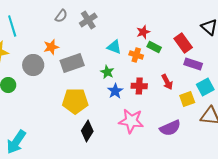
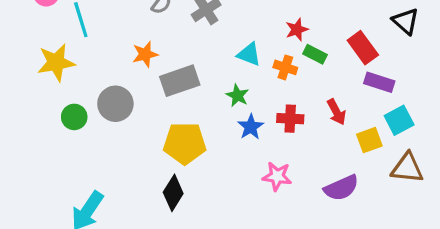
gray circle: (33, 65) -> (115, 104), moved
pink star: (131, 121) -> (277, 176), size x0.7
black diamond: (87, 131) -> (173, 193), moved

